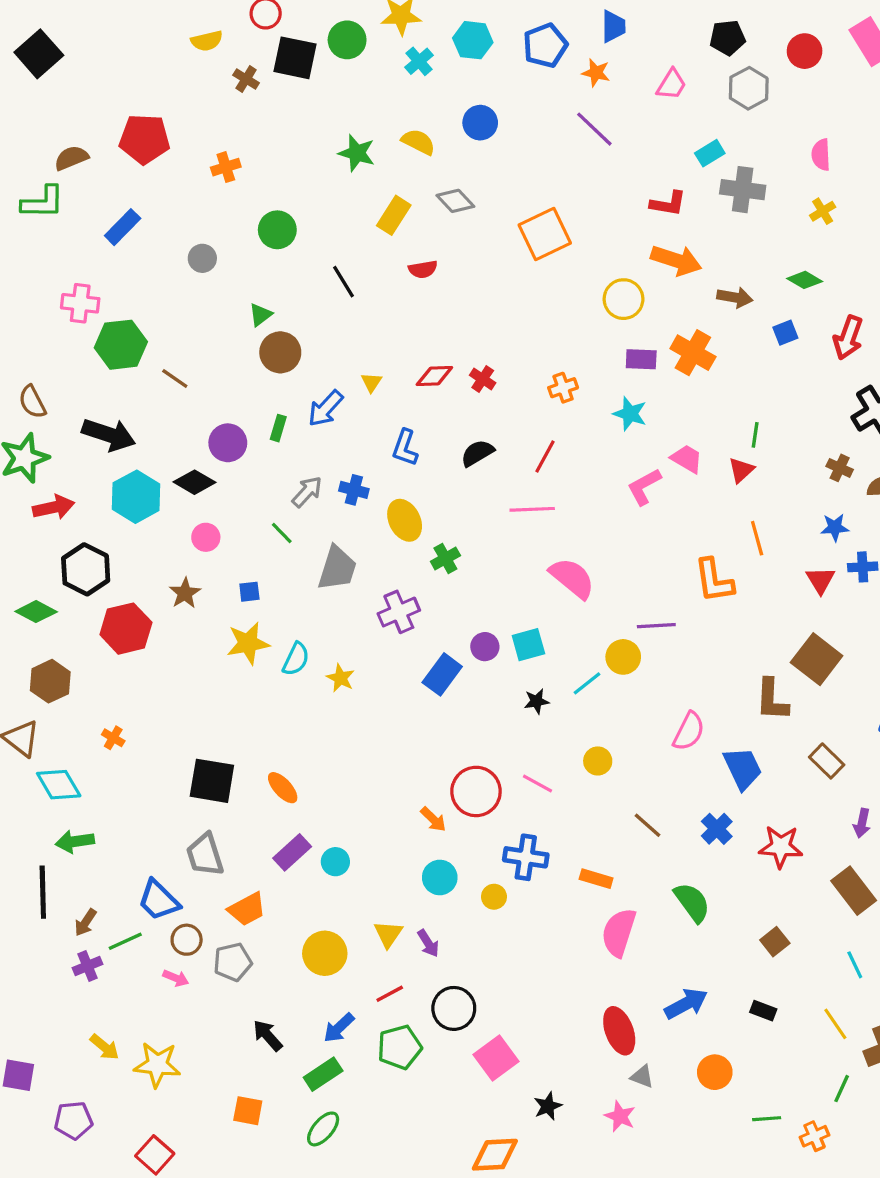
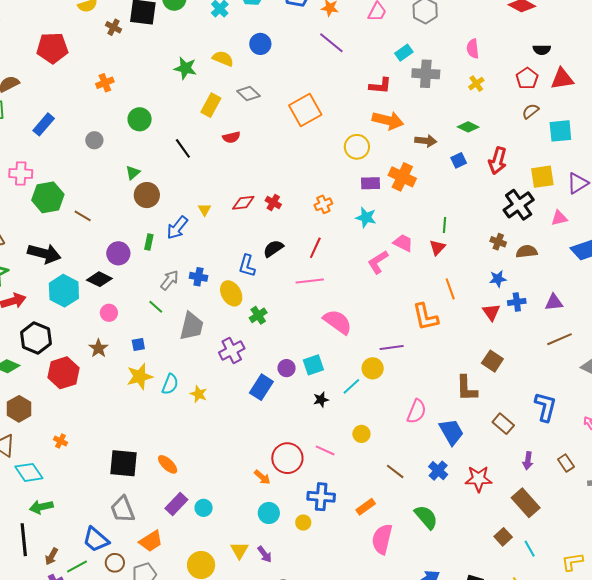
red pentagon: (144, 139) -> (52, 48), moved
blue L-shape: (405, 448) -> (247, 266), moved
brown square: (817, 659) -> (492, 361), size x0.7
orange rectangle: (596, 879) -> (366, 507), turned -48
brown square: (775, 942) -> (503, 537), moved

